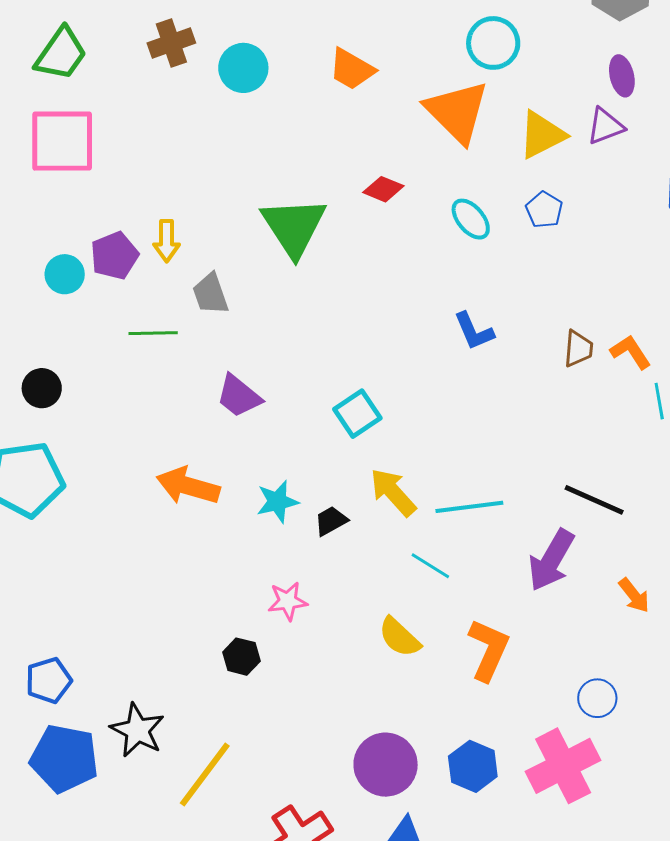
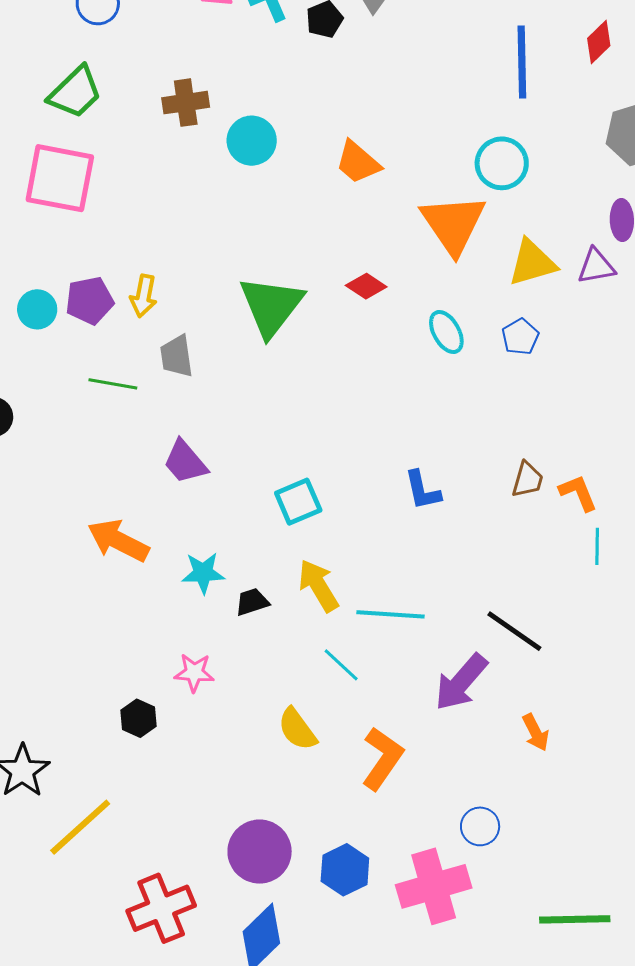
blue L-shape: (474, 331) -> (422, 490), moved

